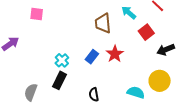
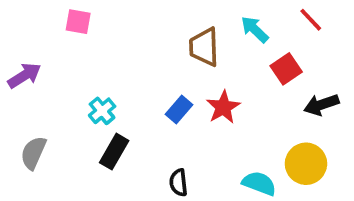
cyan cross: (62, 60) -> (102, 111), moved
gray semicircle: (31, 92) -> (33, 153), moved

